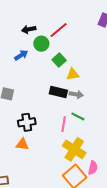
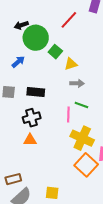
red line: (59, 30) -> (69, 20), moved
green circle: (41, 44) -> (36, 38), size x1.6
blue arrow: (21, 55) -> (18, 62), moved
black rectangle: (58, 92) -> (36, 92), moved

